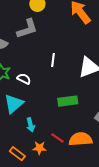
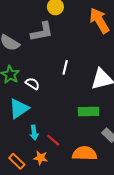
green rectangle: (68, 101) -> (89, 112), moved
red line: (57, 138) -> (53, 140), moved

